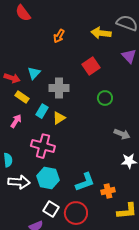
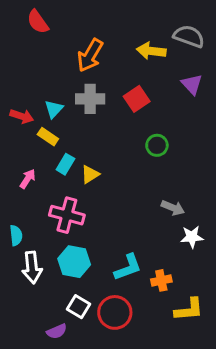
orange arrow: (59, 36) -> (90, 55), size x1.6
gray cross: (59, 88) -> (90, 99), moved
yellow rectangle: (22, 97) -> (48, 137), moved
gray arrow: (122, 134) -> (173, 208), moved
white arrow: (19, 182) -> (32, 267), turned 80

